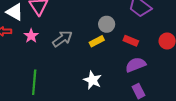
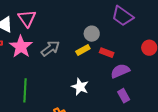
pink star: (31, 36) -> (21, 47), size x1.6
red rectangle: (131, 41) -> (107, 53), moved

